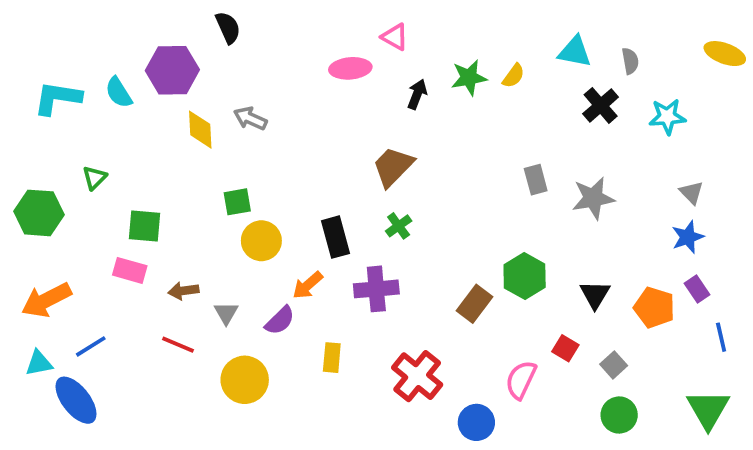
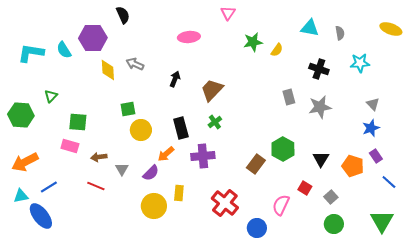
pink triangle: (395, 37) -> (228, 13), moved, turned 35
yellow semicircle: (513, 76) -> (277, 50), moved
black arrow: (417, 94) -> (175, 79), moved
black cross: (601, 105) -> (319, 69), moved, turned -30
blue line: (721, 337) -> (389, 182), turned -35
yellow circle: (245, 380) -> (154, 206), moved

